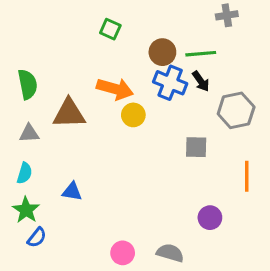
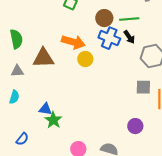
gray square: (196, 147) -> (143, 87), moved
green star: (26, 210) -> (53, 120), moved

